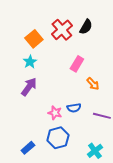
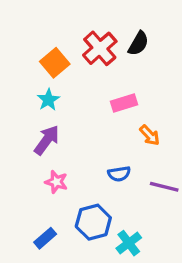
pink rectangle: (77, 64) -> (124, 103), turned 42
pink star: (55, 113) -> (56, 182), moved
cyan cross: (95, 151) -> (129, 243), moved

